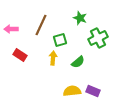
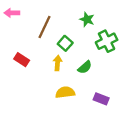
pink arrow: (11, 29) -> (12, 13), moved
green square: (60, 40) -> (65, 43), turned -32
yellow semicircle: (72, 91) -> (65, 92), moved

